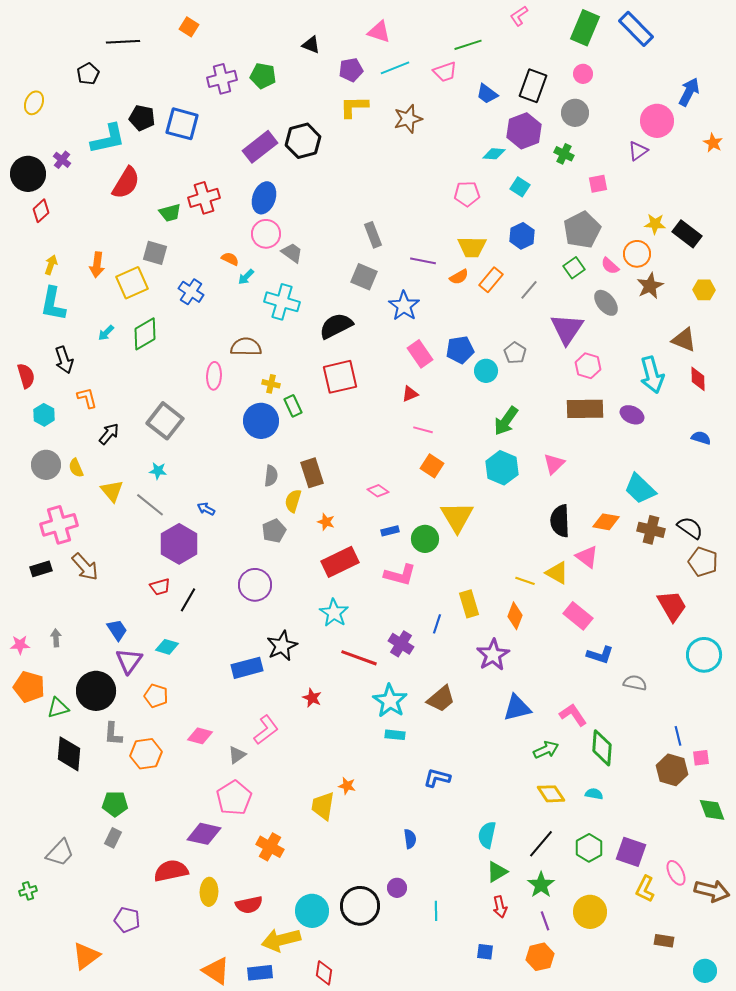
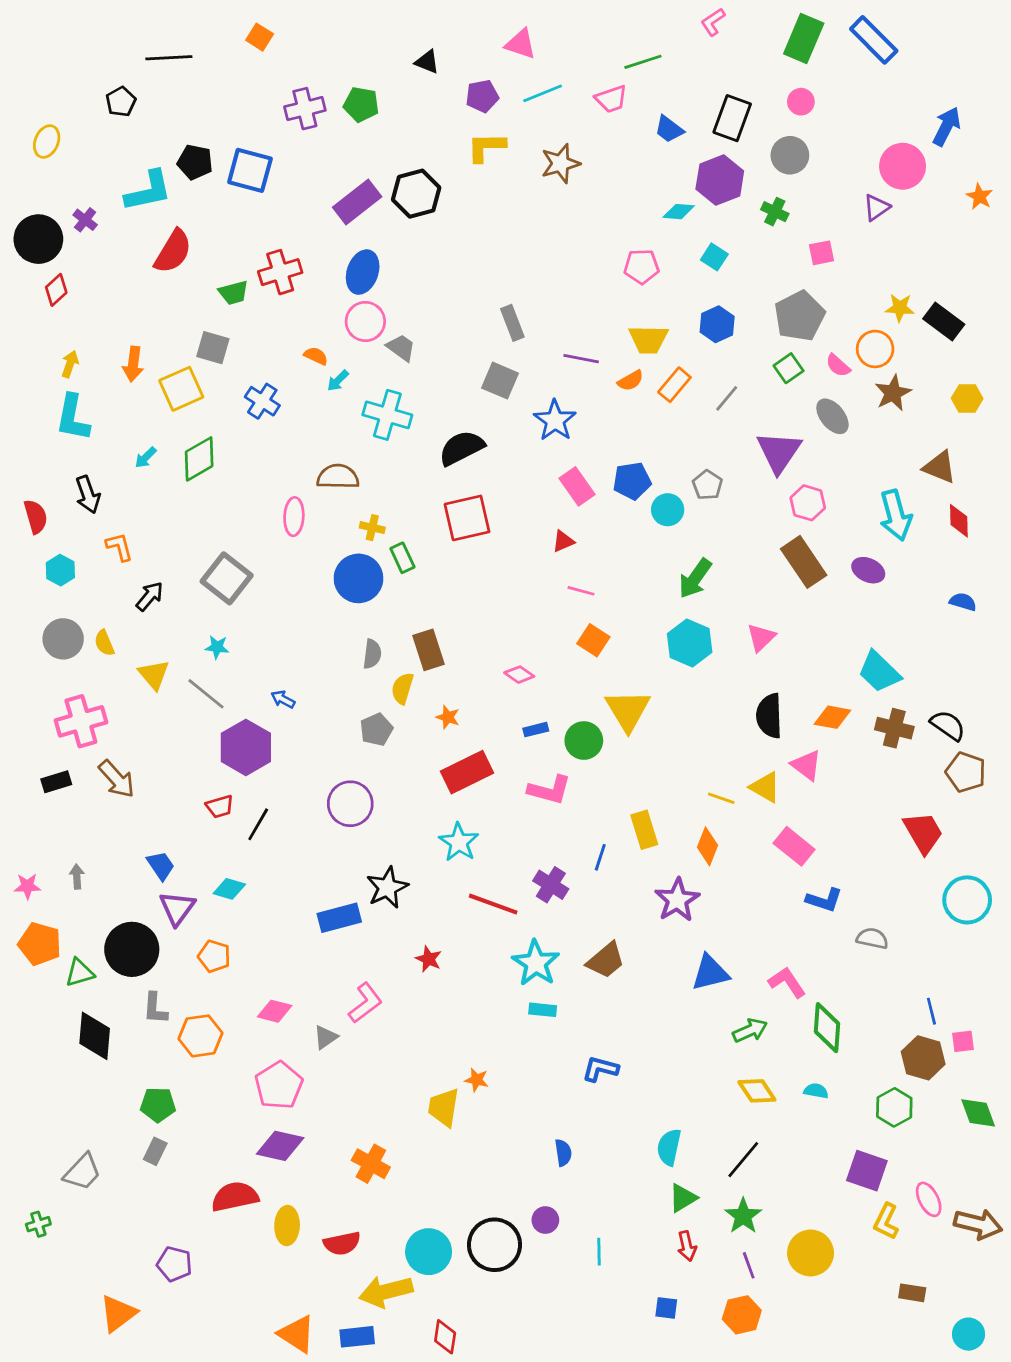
brown rectangle: (585, 409) -> (804, 562), turned 57
pink pentagon: (234, 798) -> (279, 1085), moved
green hexagon: (589, 848) -> (894, 1107), moved

